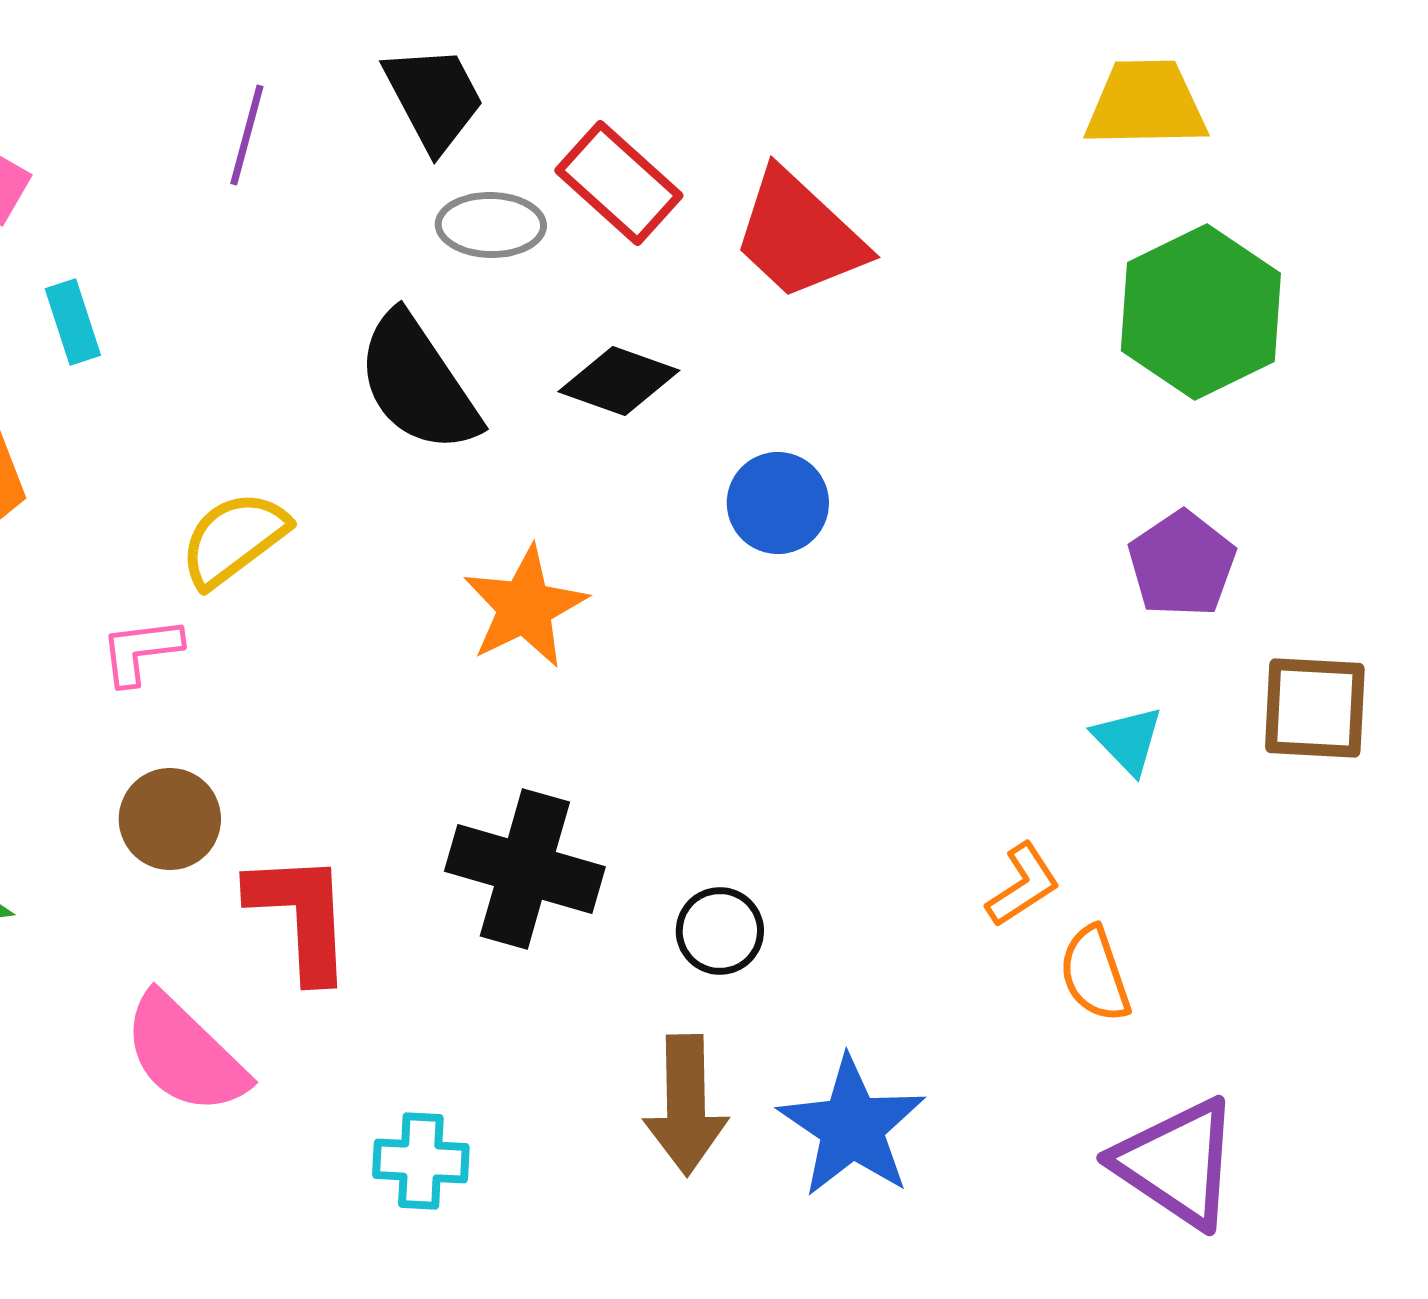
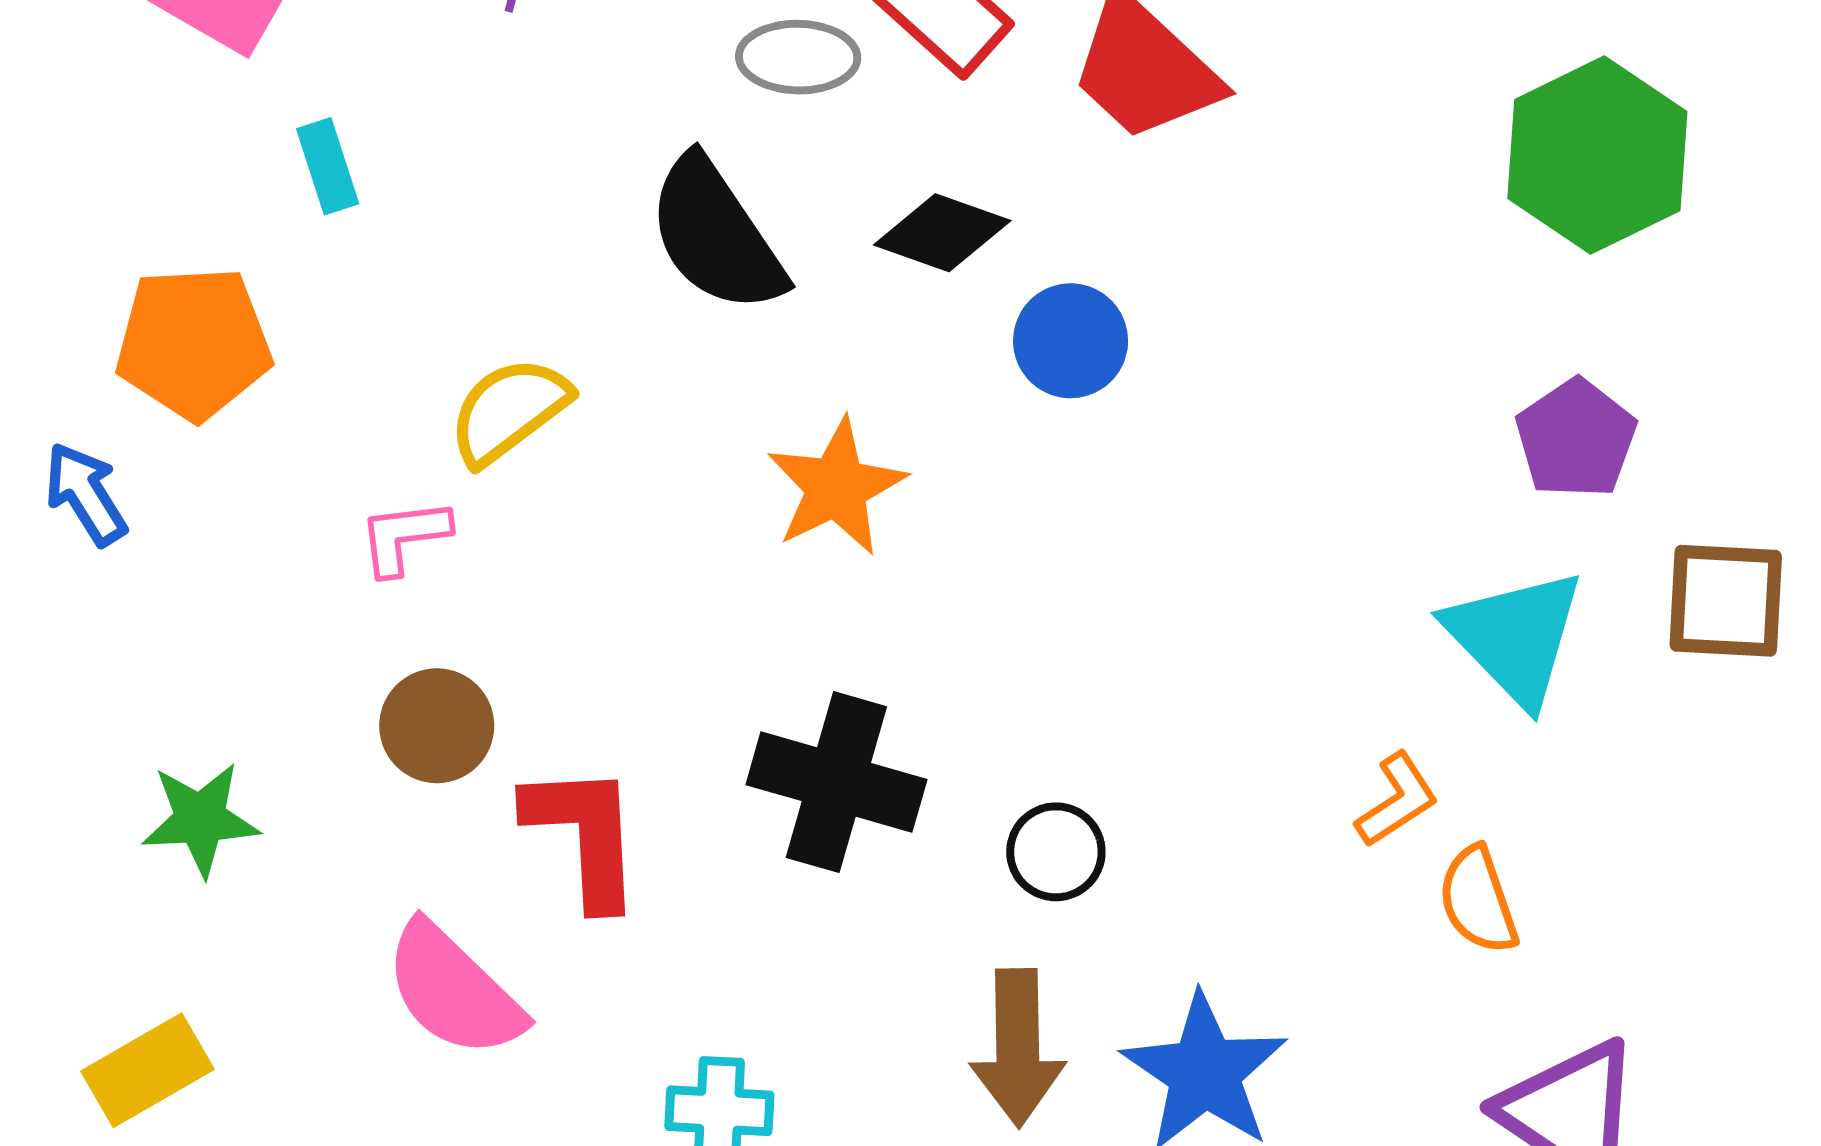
blue circle: (778, 503) -> (1071, 341), moved
cyan triangle: (1128, 740) -> (1515, 637), size x1.8

